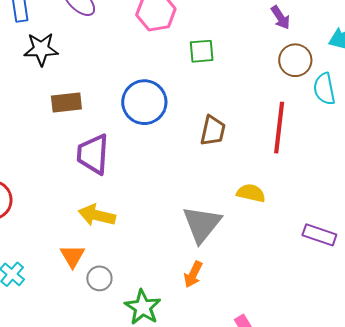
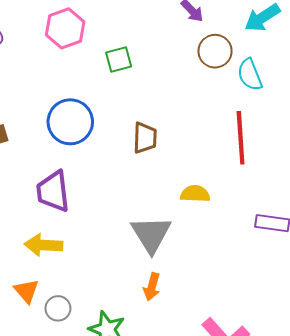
red line: (279, 128) -> (241, 138), moved
purple trapezoid: (93, 154) -> (53, 191), moved

